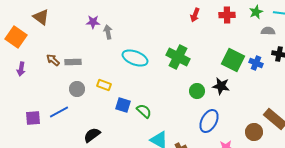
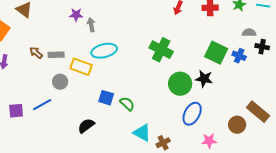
gray semicircle: (268, 31) -> (249, 33), moved
cyan ellipse: (135, 58) -> (104, 51), moved, turned -35
yellow rectangle: (104, 85) -> (81, 67), moved, size x1.5
green circle: (197, 91) -> (180, 84), size x1.5
black semicircle: (92, 135) -> (86, 126), moved

